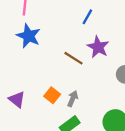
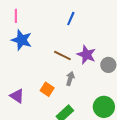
purple star: (98, 47) -> (86, 55), moved
gray arrow: (73, 99) -> (70, 79), moved

